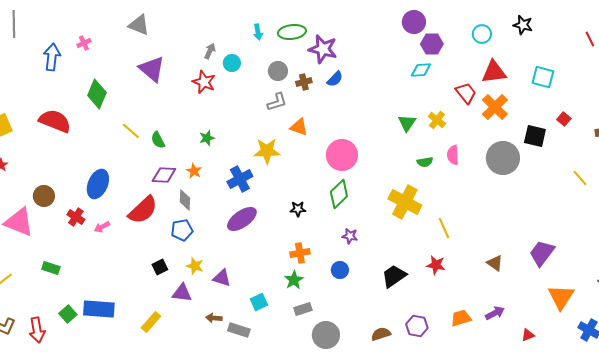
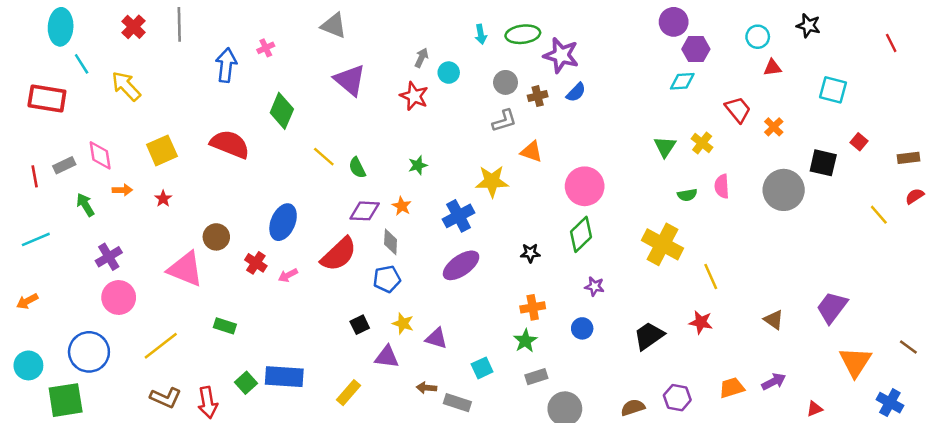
red triangle: (494, 72) -> (773, 68), moved, size x0.6
orange cross: (495, 107) -> (774, 127), size x0.6

